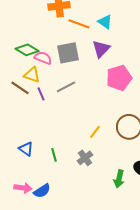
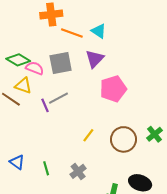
purple line: (41, 94) -> (45, 105), moved
yellow line: (95, 132) -> (88, 135), moved

